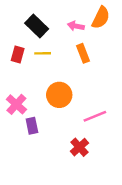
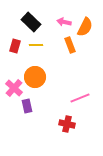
orange semicircle: (101, 18) -> (85, 27), moved
orange circle: (59, 95) -> (35, 77), moved
red cross: (79, 147) -> (67, 124), turned -35

